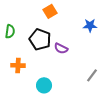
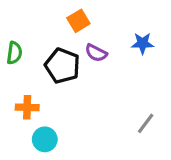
purple semicircle: (61, 48) -> (96, 53), moved
cyan circle: (44, 85) -> (45, 139), moved

